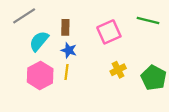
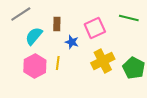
blue star: (69, 50) -> (72, 42), moved
yellow cross: (118, 70) -> (103, 61), size x1.6

